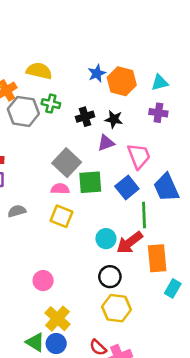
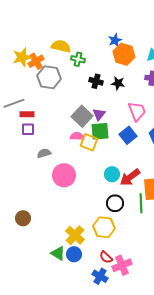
blue star: (97, 73) -> (115, 40), moved
green cross: (51, 104) -> (78, 59), moved
black cross: (85, 117) -> (96, 81), turned 32
purple triangle: (106, 143) -> (99, 114), moved, turned -32
green line: (144, 215) -> (141, 203), moved
yellow square: (61, 216) -> (89, 142), moved
pink circle: (43, 281) -> (64, 175), moved, size x1.5
yellow hexagon: (116, 308) -> (104, 227), moved

